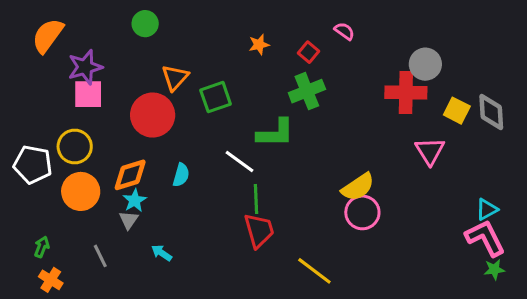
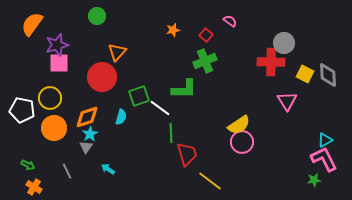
green square: (216, 97) -> (139, 96), moved
red trapezoid: (259, 230) -> (187, 154), moved
green arrow: (42, 247) -> (28, 165), turned 96
green star: (494, 269) -> (314, 180), moved

